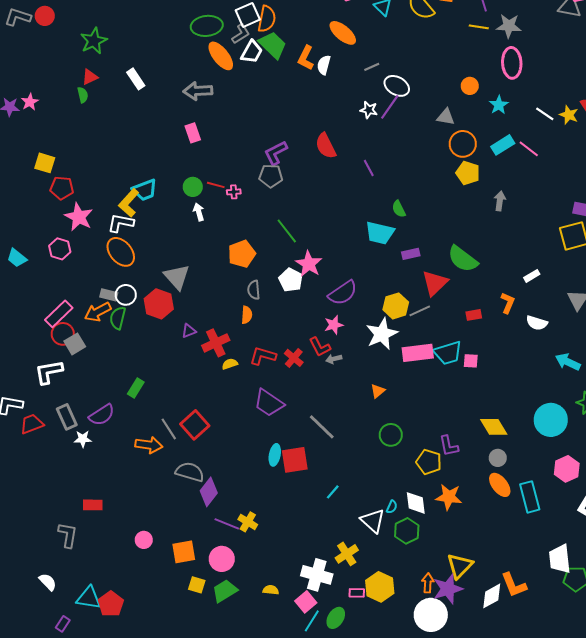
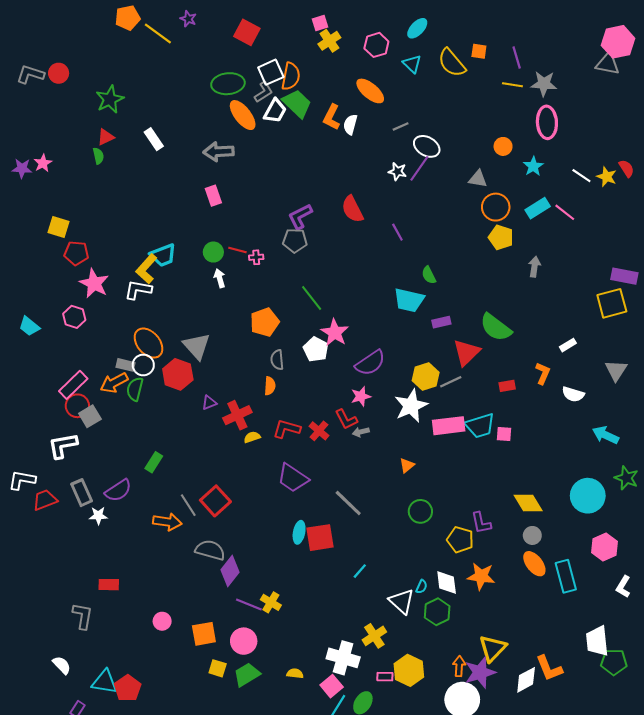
orange ellipse: (121, 252) -> (149, 343), moved

